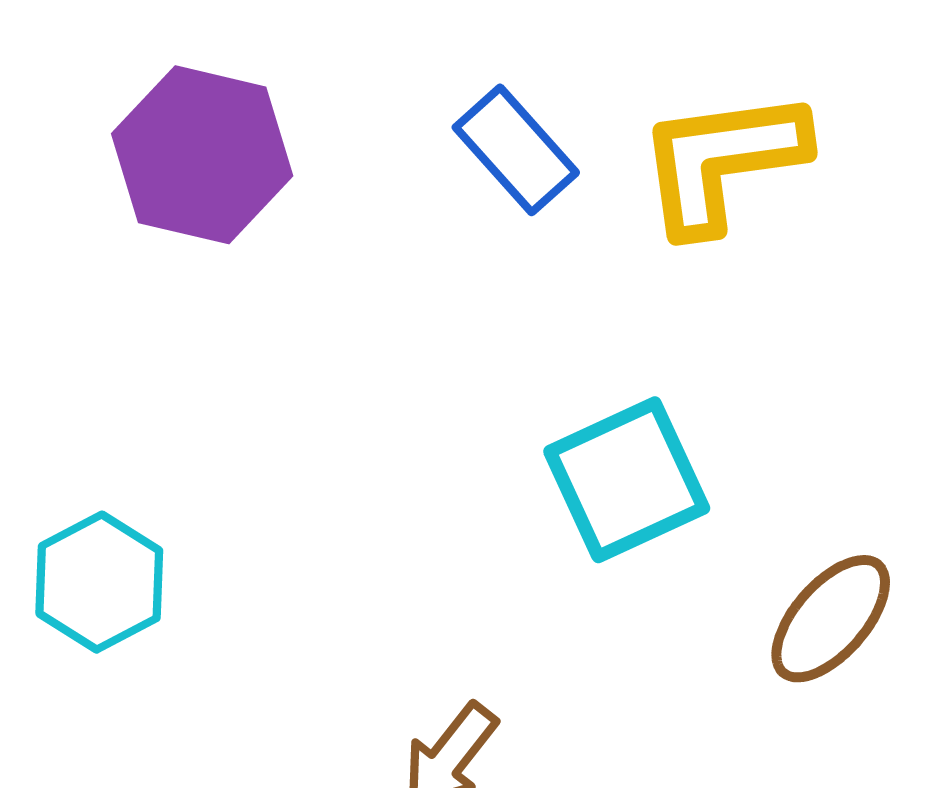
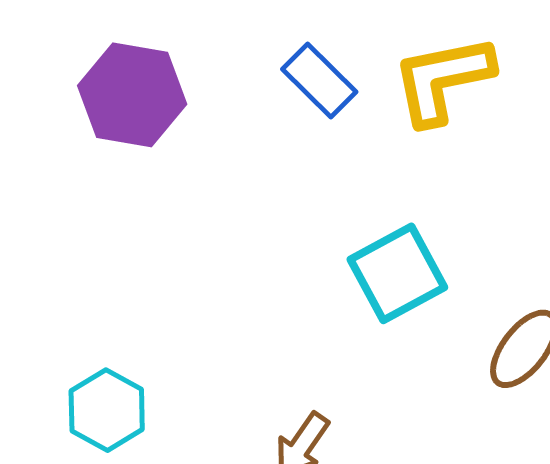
cyan hexagon: (99, 582) -> (107, 410), moved

